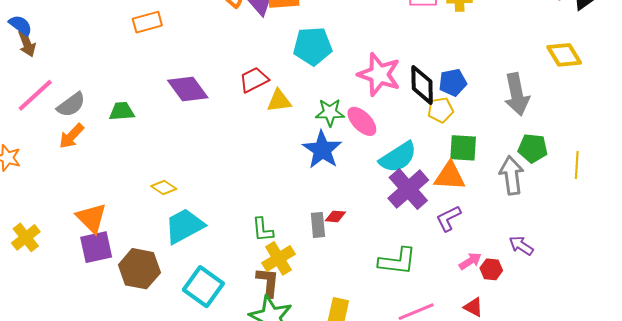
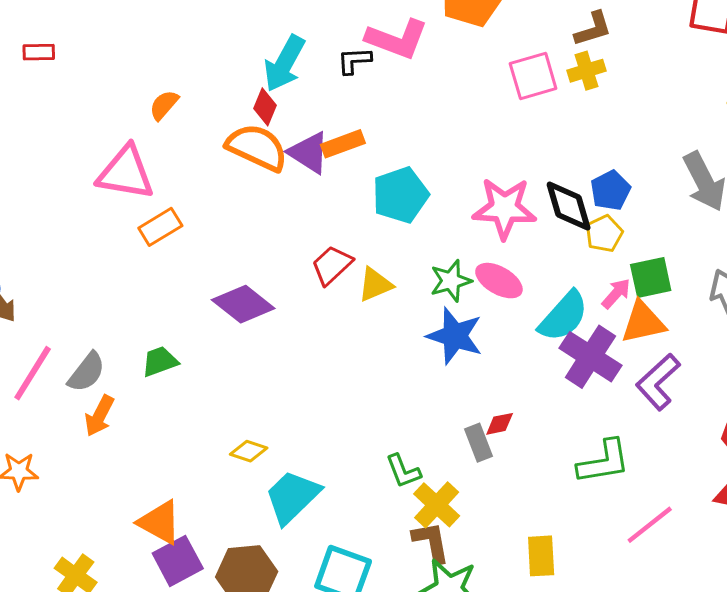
purple L-shape: (448, 218) -> (658, 382), size x1.4
pink arrow: (470, 261) -> (616, 294), moved

